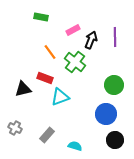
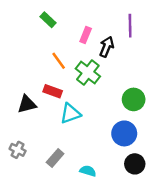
green rectangle: (41, 17) -> (48, 20), turned 32
pink rectangle: (73, 30) -> (86, 35), turned -40
purple line: (115, 37) -> (130, 26), moved

